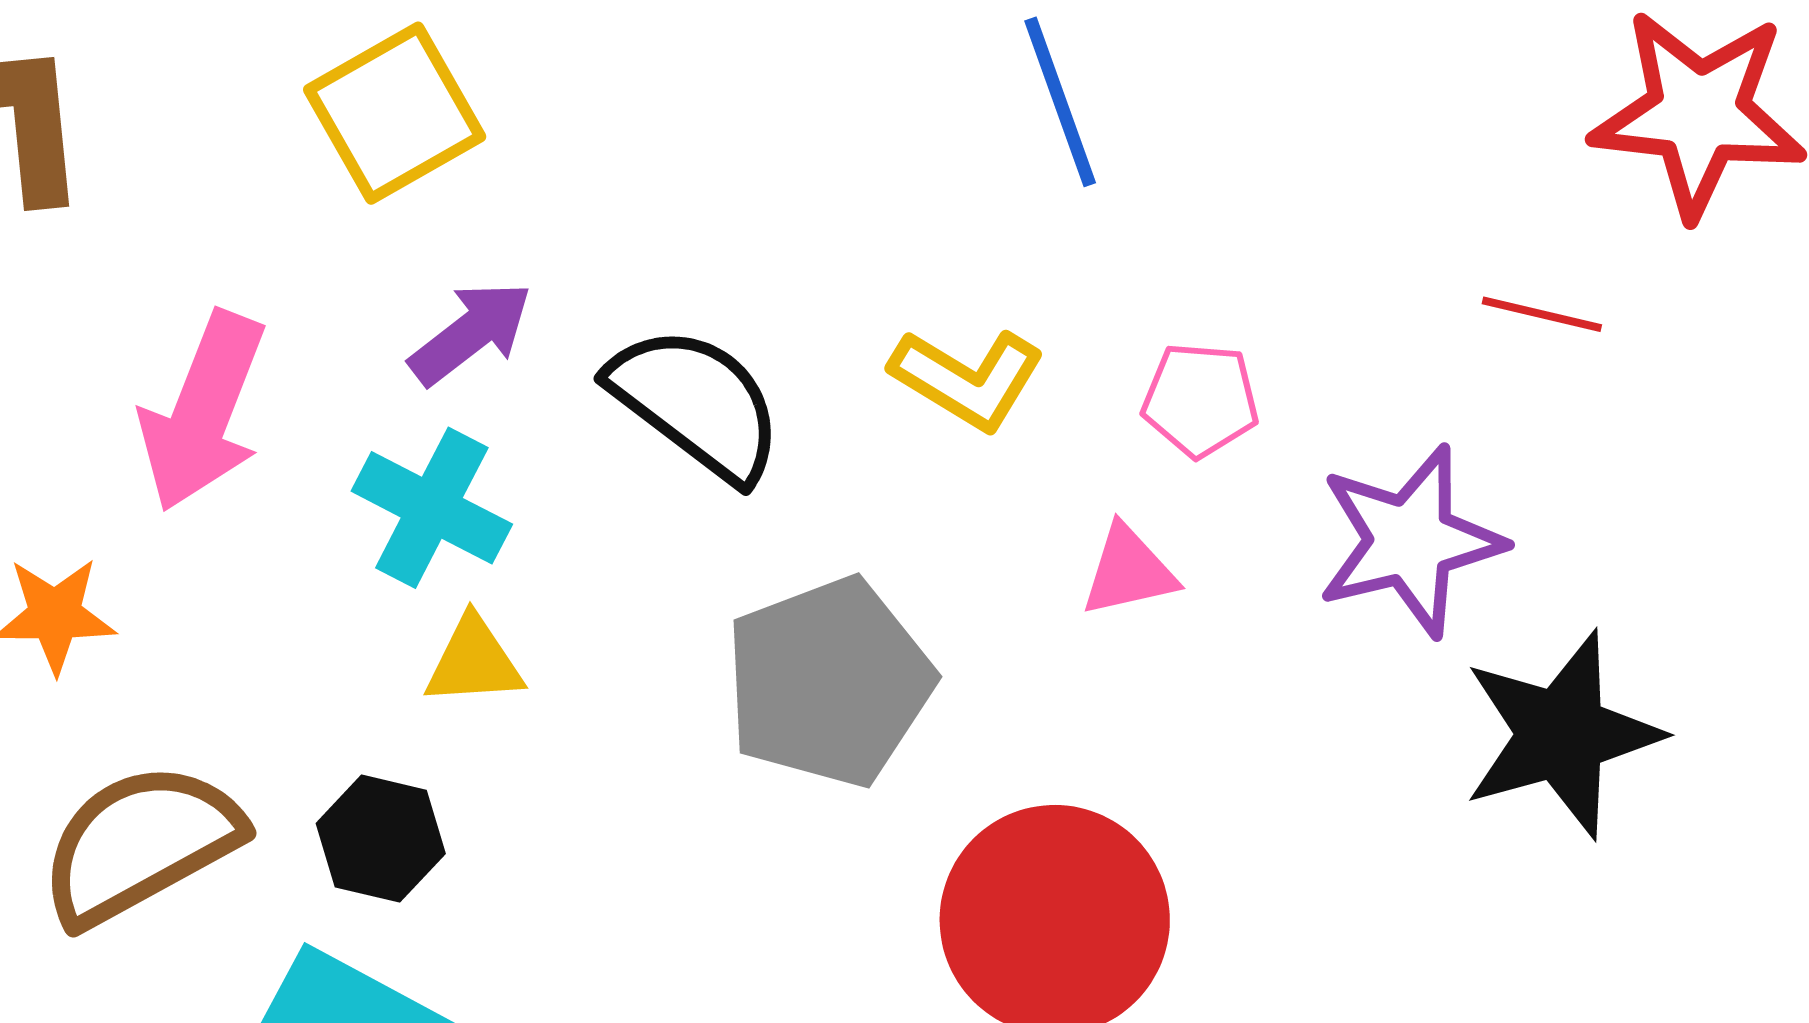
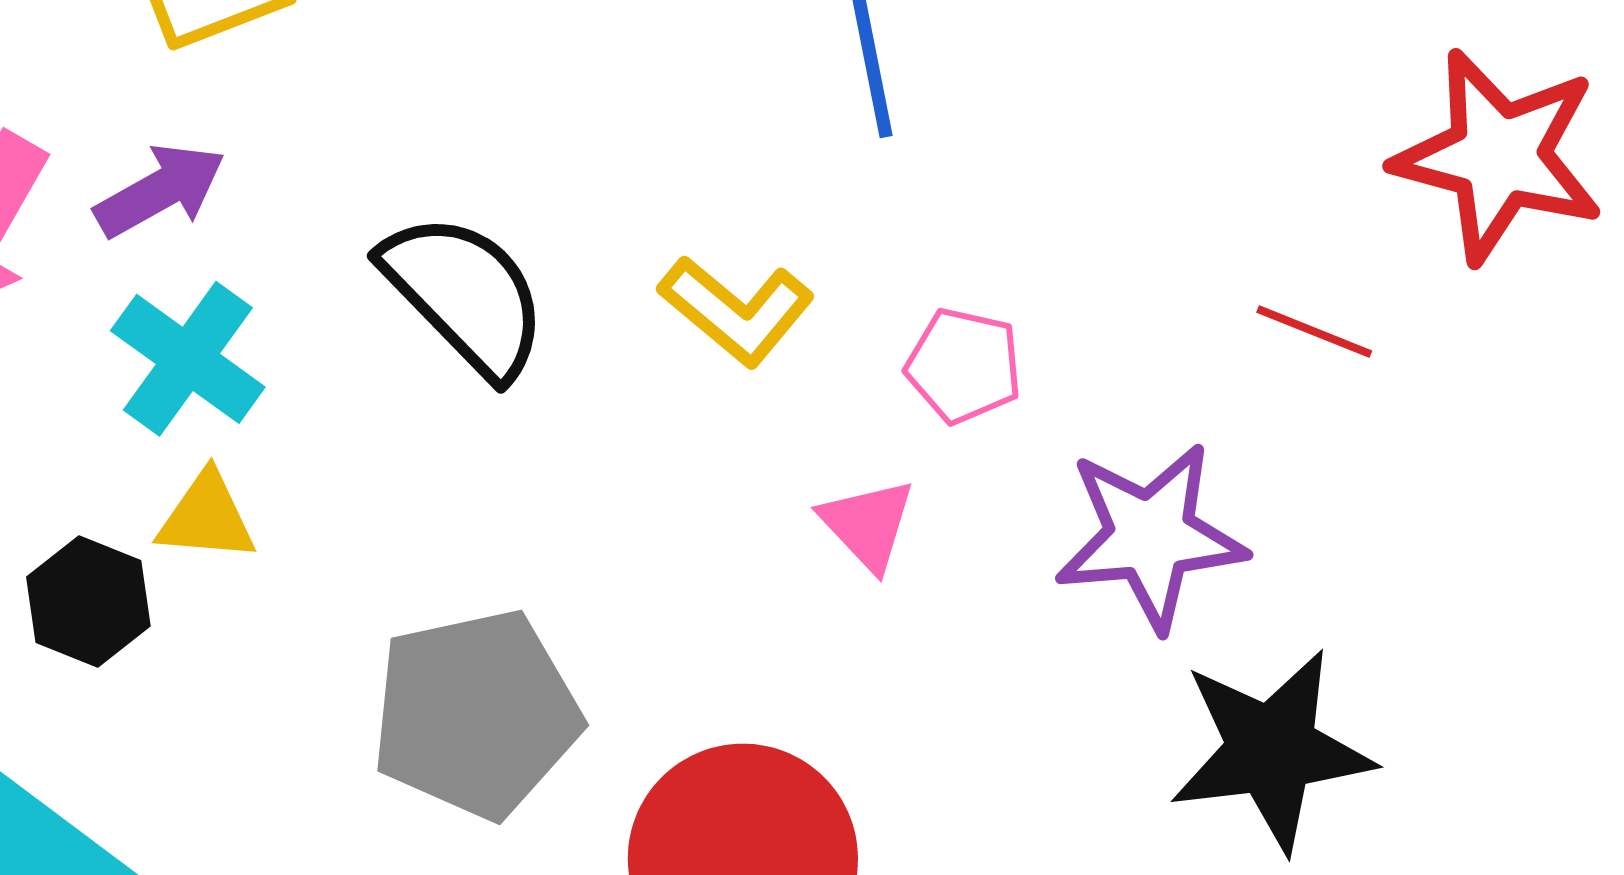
purple arrow: (471, 333) -> (160, 190), moved
pink triangle: (1129, 571) -> (868, 524), turned 51
gray pentagon: (829, 682) -> (476, 714), moved
black hexagon: (381, 839) -> (88, 601), moved

